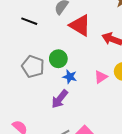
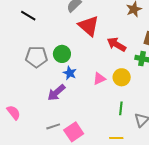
black line: (29, 21) -> (28, 16), moved
gray pentagon: (33, 66) -> (36, 57), turned -30

